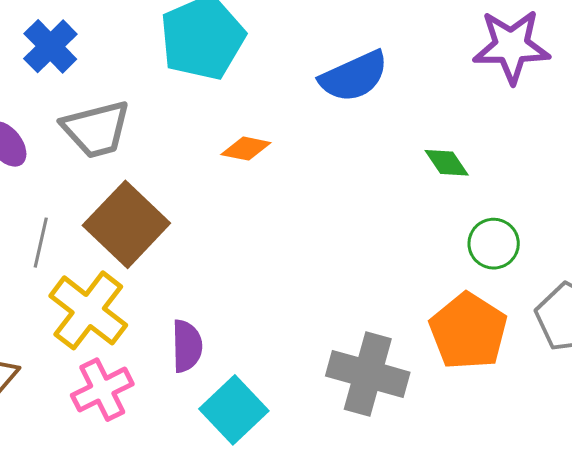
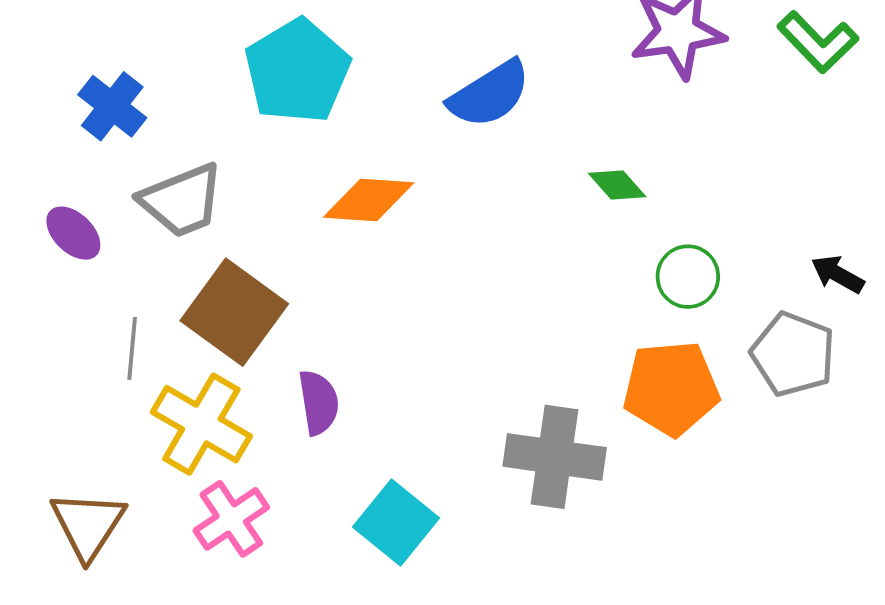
orange diamond: (246, 149) -> (369, 200), size x1.5
orange pentagon: (468, 331) -> (671, 388), turned -30
purple semicircle: (187, 346) -> (319, 402), moved

